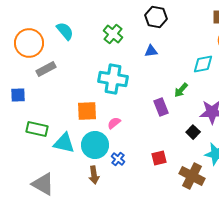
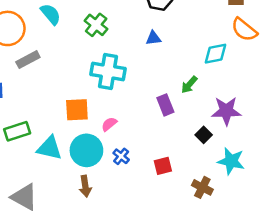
green cross: (113, 34) -> (96, 25), moved
green rectangle: (37, 129) -> (17, 131), turned -30
blue cross: (118, 159) -> (121, 156), moved
brown cross: (192, 176) -> (202, 187), size x0.7

